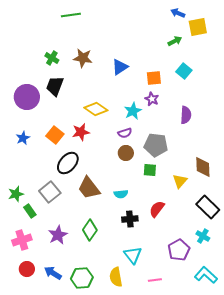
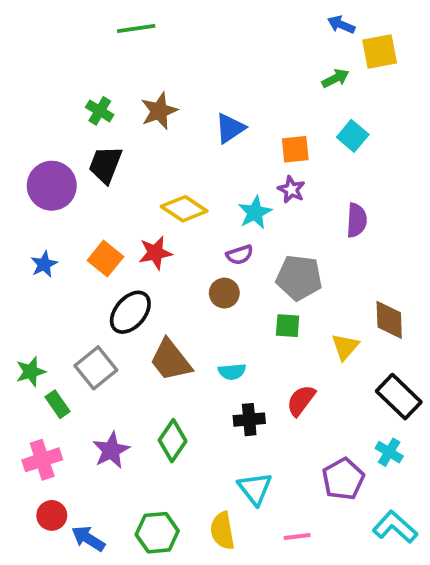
brown star: (83, 58) -> (159, 111), turned -30
brown circle: (126, 153) -> (224, 293), moved
blue arrow: (53, 273) -> (88, 538), moved

